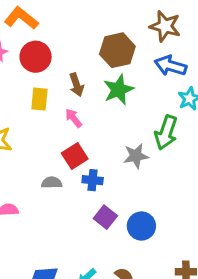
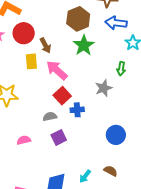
brown arrow: (76, 85) -> (45, 45), moved
pink arrow: (74, 118) -> (57, 70), size x1.6
green arrow: (166, 132) -> (121, 69), size x0.6
purple square: (105, 217) -> (59, 137), moved, turned 35

